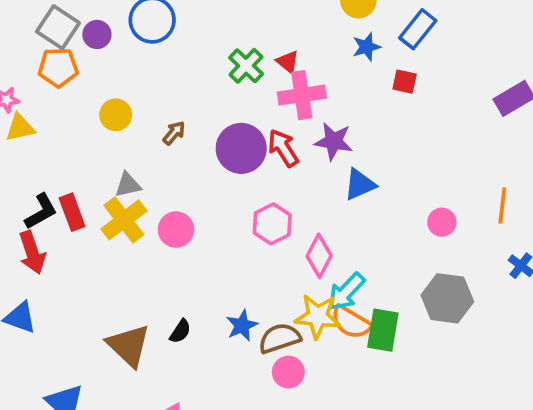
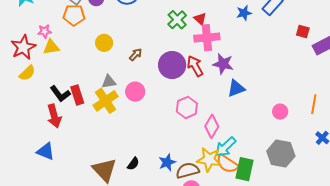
red square: (405, 82) -> (303, 32), moved
black L-shape: (41, 211) -> (60, 94), turned 80
pink circle: (176, 230) -> (135, 92), moved

